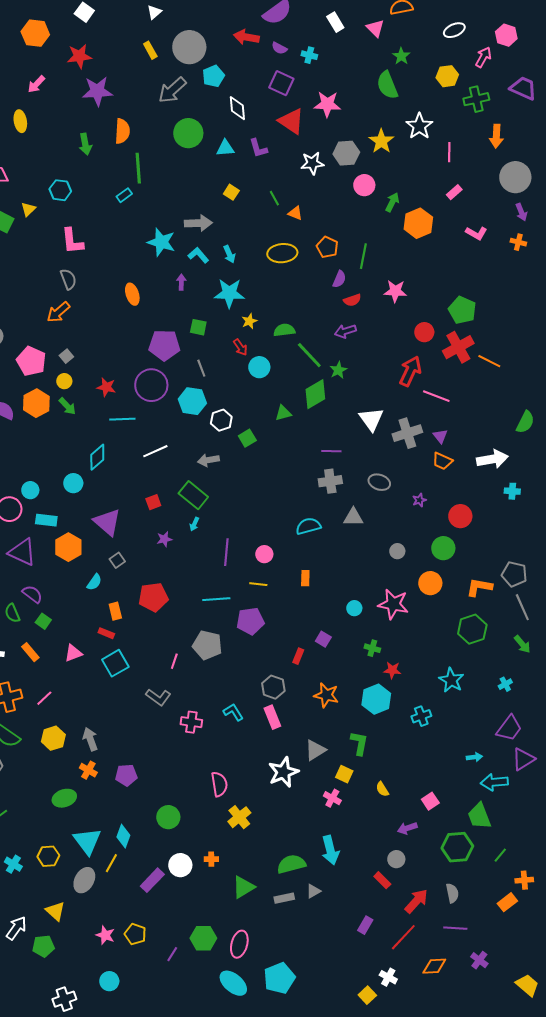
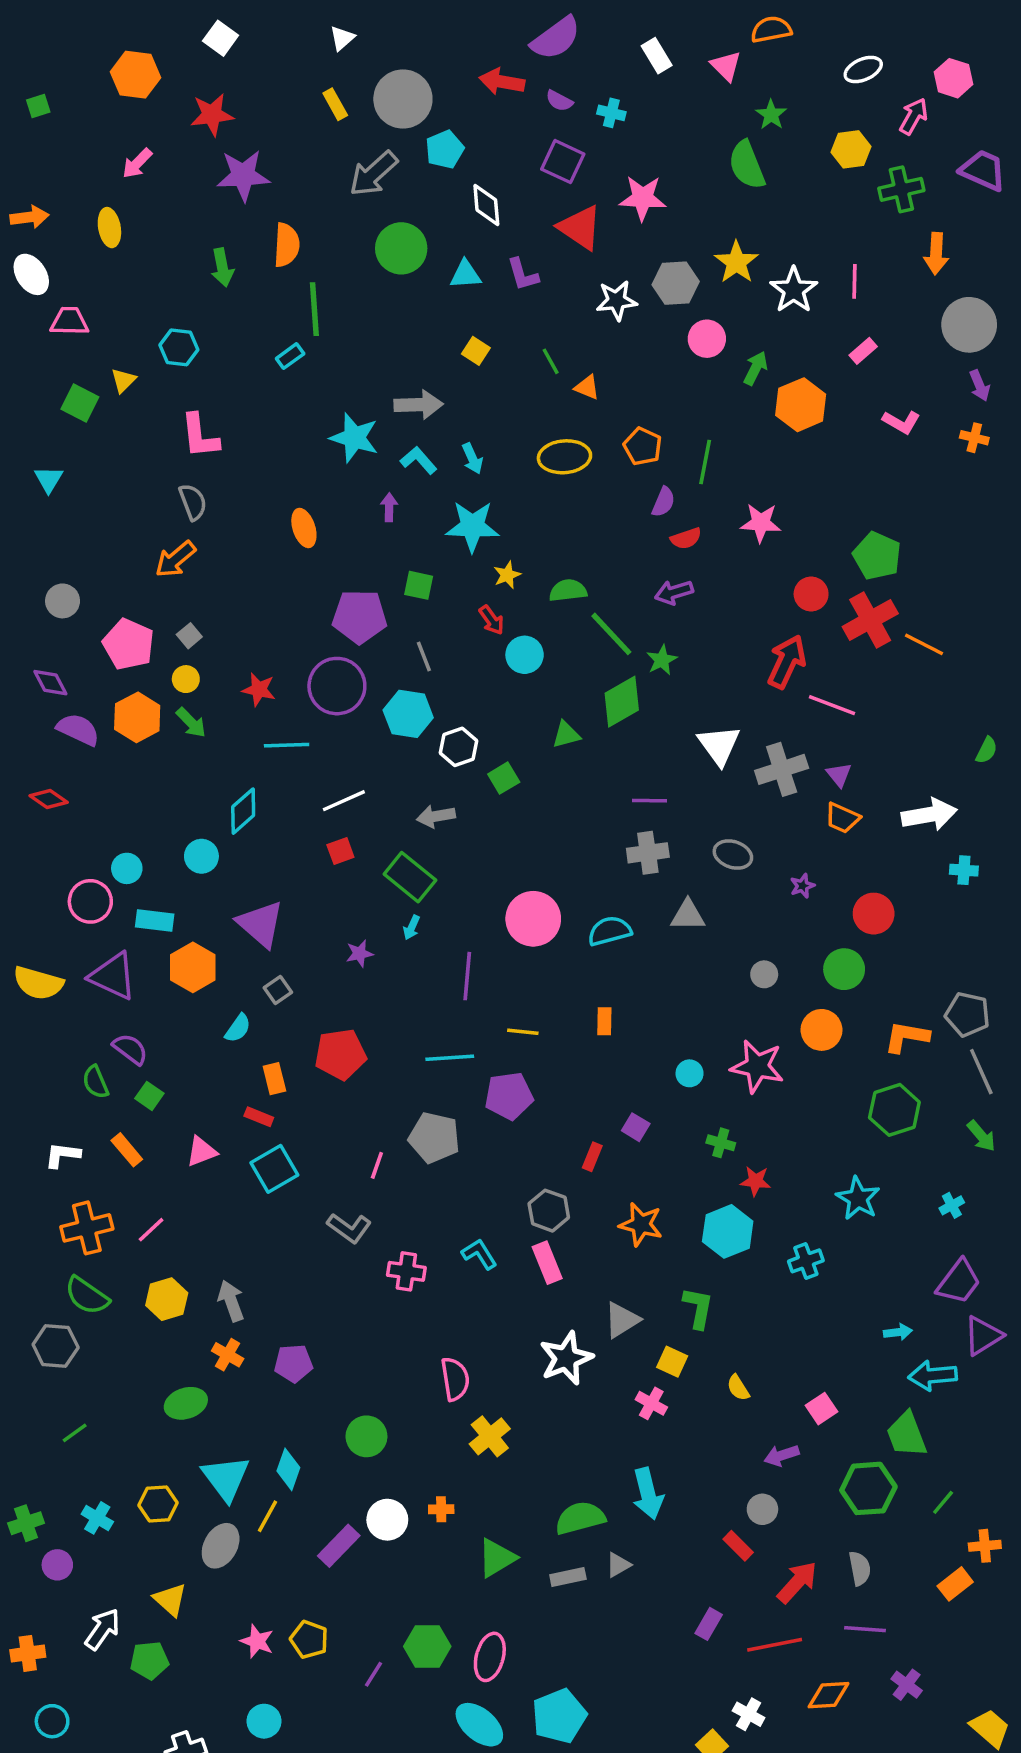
white star: (419, 126) -> (794, 290), moved
green semicircle: (525, 422) -> (987, 750), size x0.7
red square: (153, 502) -> (340, 851), moved
pink circle: (264, 554) -> (533, 919), moved, size x1.8
red line: (403, 937) -> (775, 1645), turned 36

